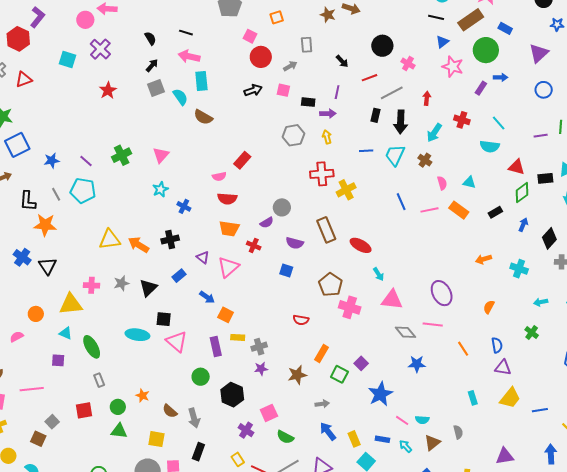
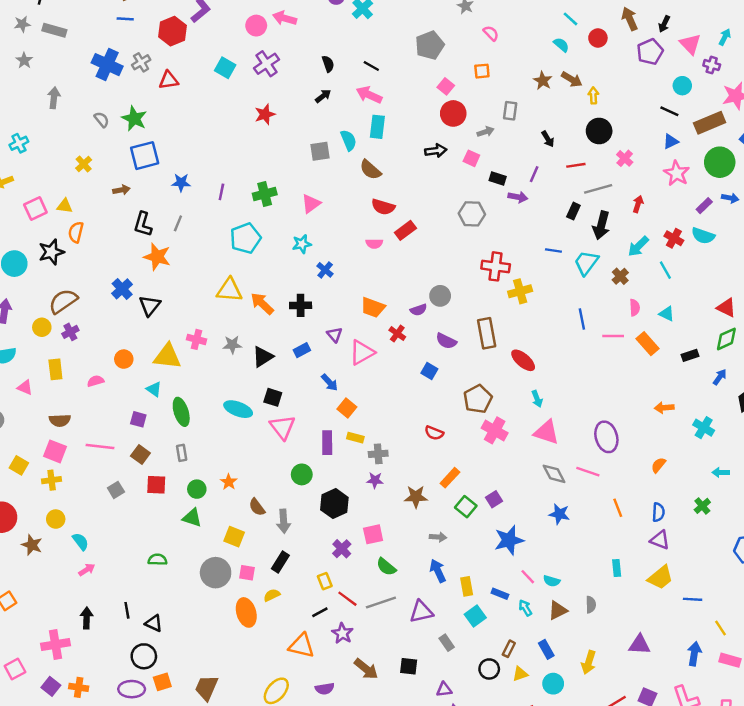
gray square: (156, 88) -> (320, 151), moved
cyan line: (499, 123) -> (665, 270), moved
yellow arrow: (327, 137) -> (593, 96), moved
cyan semicircle: (490, 146) -> (703, 236), moved
purple line: (86, 161) -> (221, 192), turned 48
cyan pentagon: (83, 191) -> (246, 238), moved, turned 30
gray line: (56, 194) -> (178, 223), turned 40
red semicircle: (227, 199) -> (383, 207), moved
brown square: (38, 439) -> (140, 454), moved

